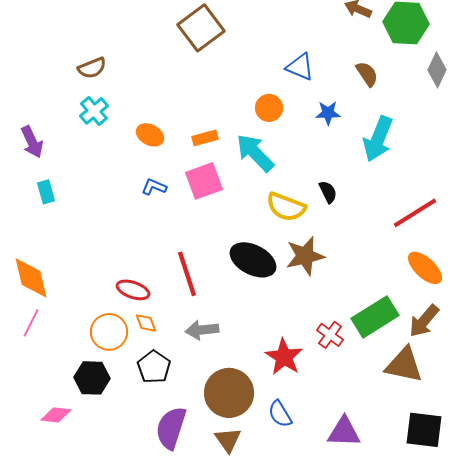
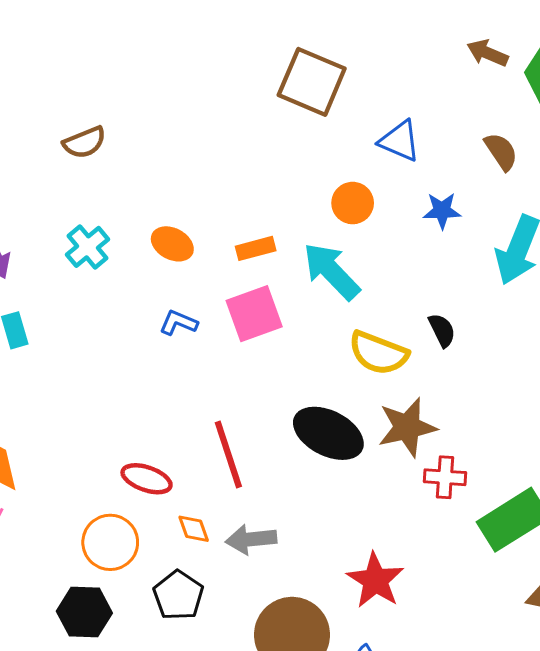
brown square: (201, 28) -> (312, 82), moved, turned -30
cyan cross: (94, 111) -> (87, 247), moved
orange diamond: (146, 323) -> (194, 529), moved
red cross: (330, 335) -> (445, 477), moved, turned -32

